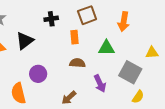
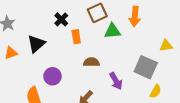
black cross: (51, 19) -> (61, 19), turned -32
orange rectangle: (75, 37) -> (76, 37), moved
green triangle: (106, 48) -> (112, 31), moved

